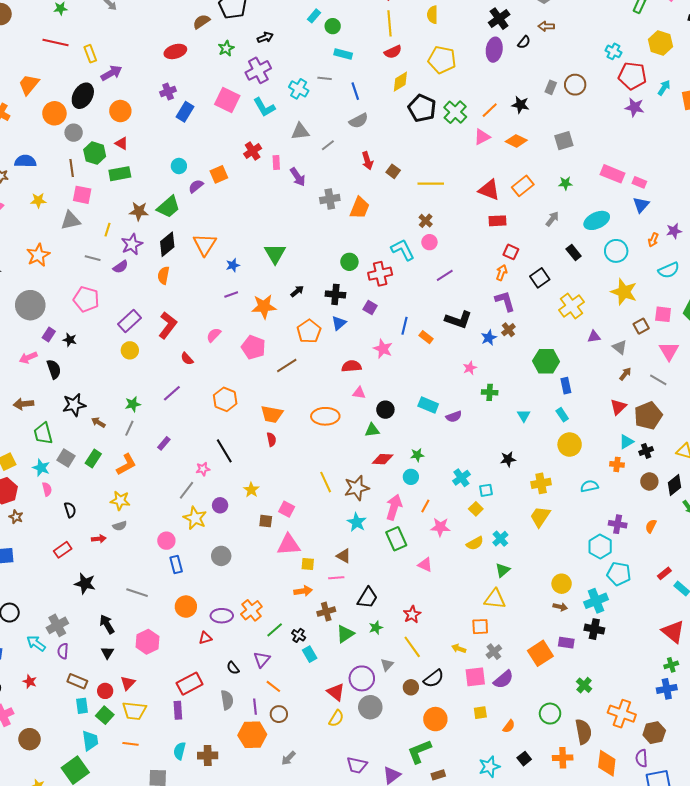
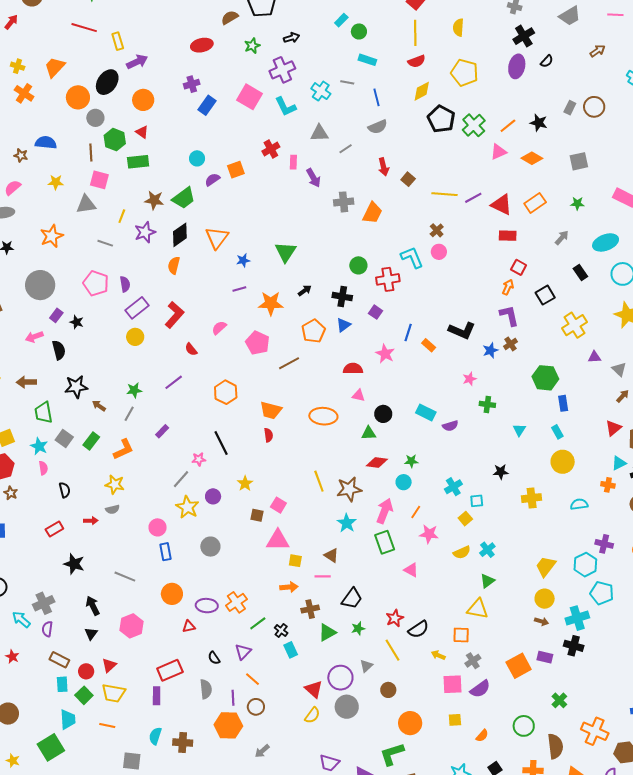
brown arrow: (546, 26) -> (597, 51), moved, turned 140
purple semicircle: (120, 267) -> (125, 284), moved, turned -70
purple line: (445, 275) -> (473, 198), moved
yellow trapezoid: (540, 517) -> (546, 566), moved
black semicircle: (434, 678) -> (418, 629), moved

